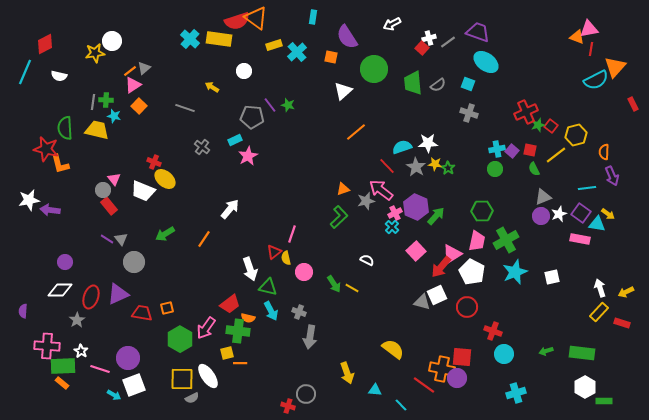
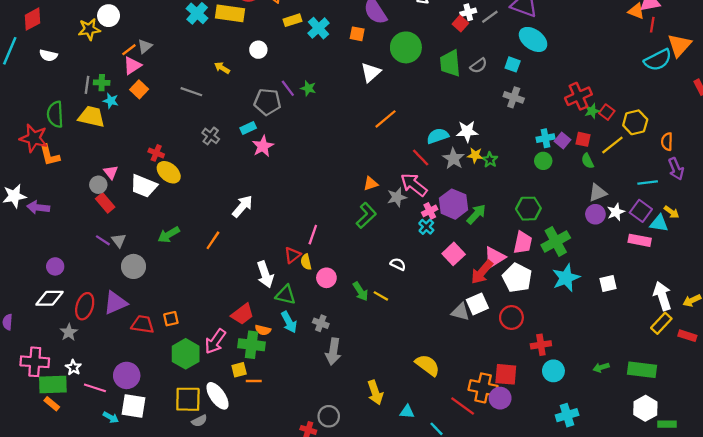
white arrow: (600, 288) -> (662, 296), size x1.4
red cross: (493, 331) -> (541, 345), turned -30
white square: (134, 385) -> (133, 406), turned 30

